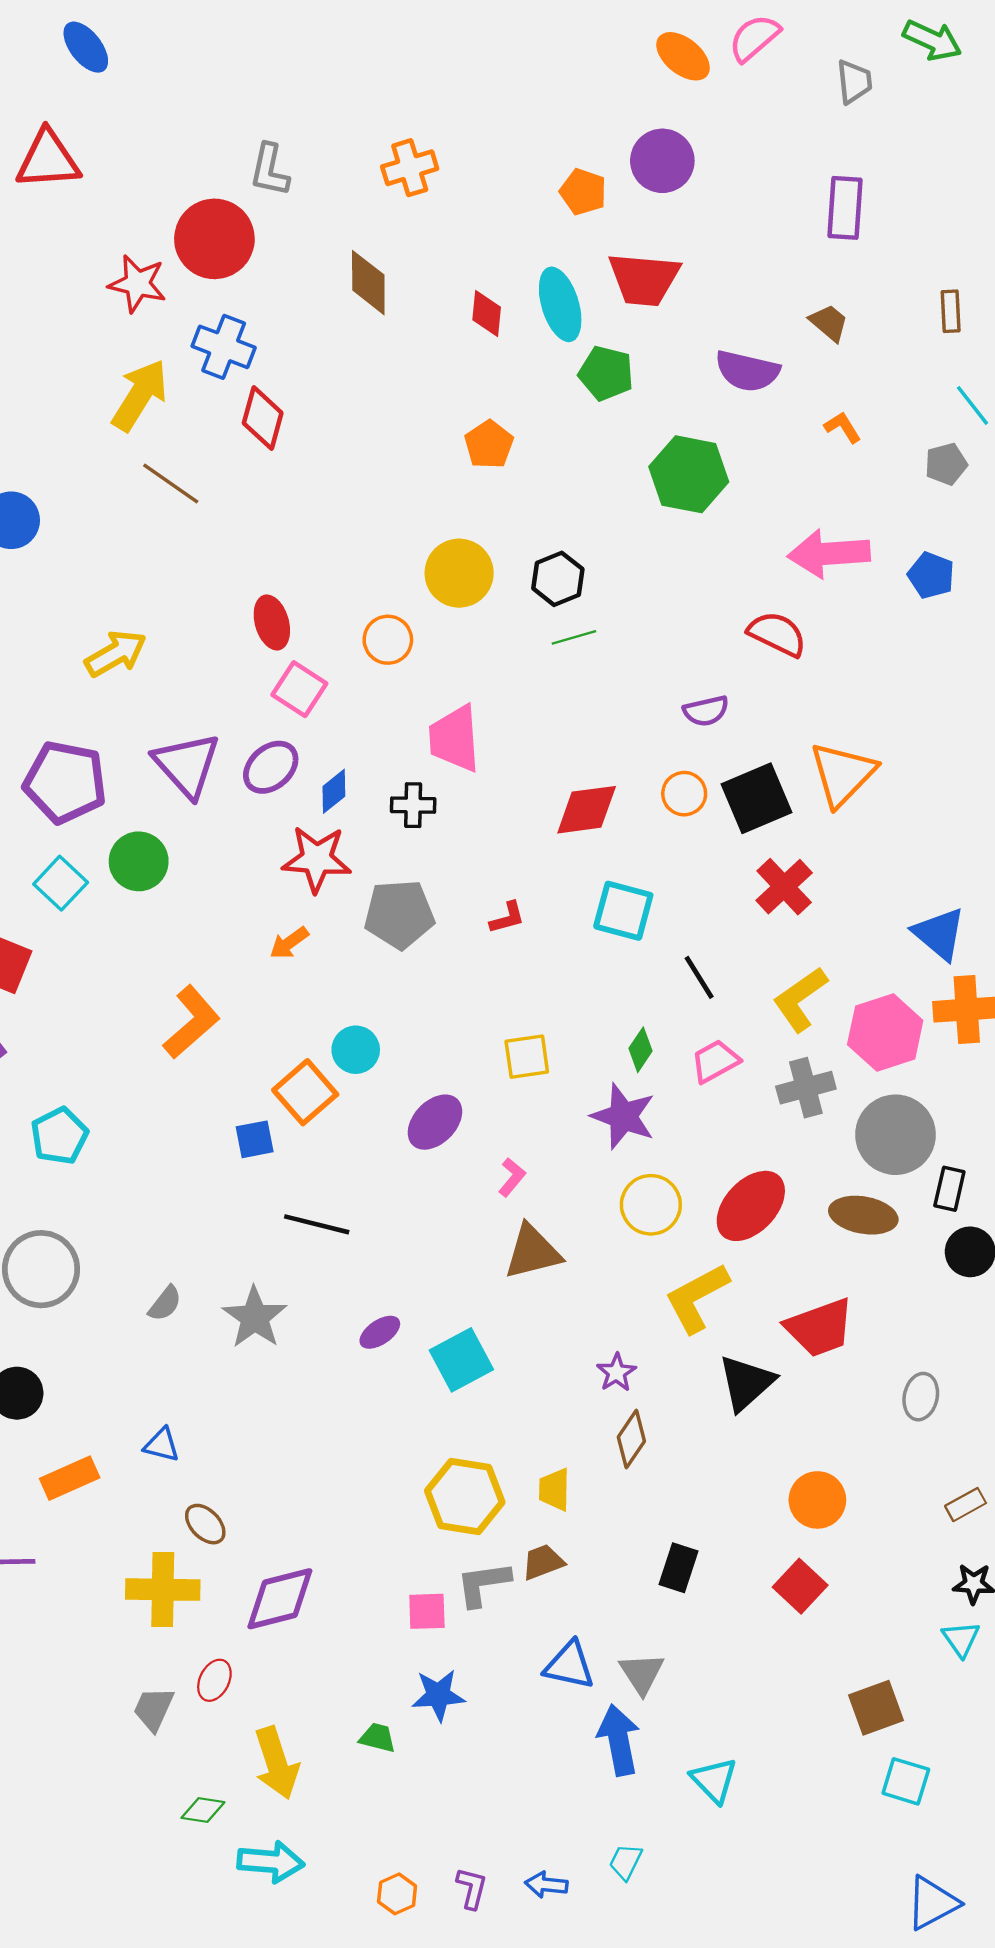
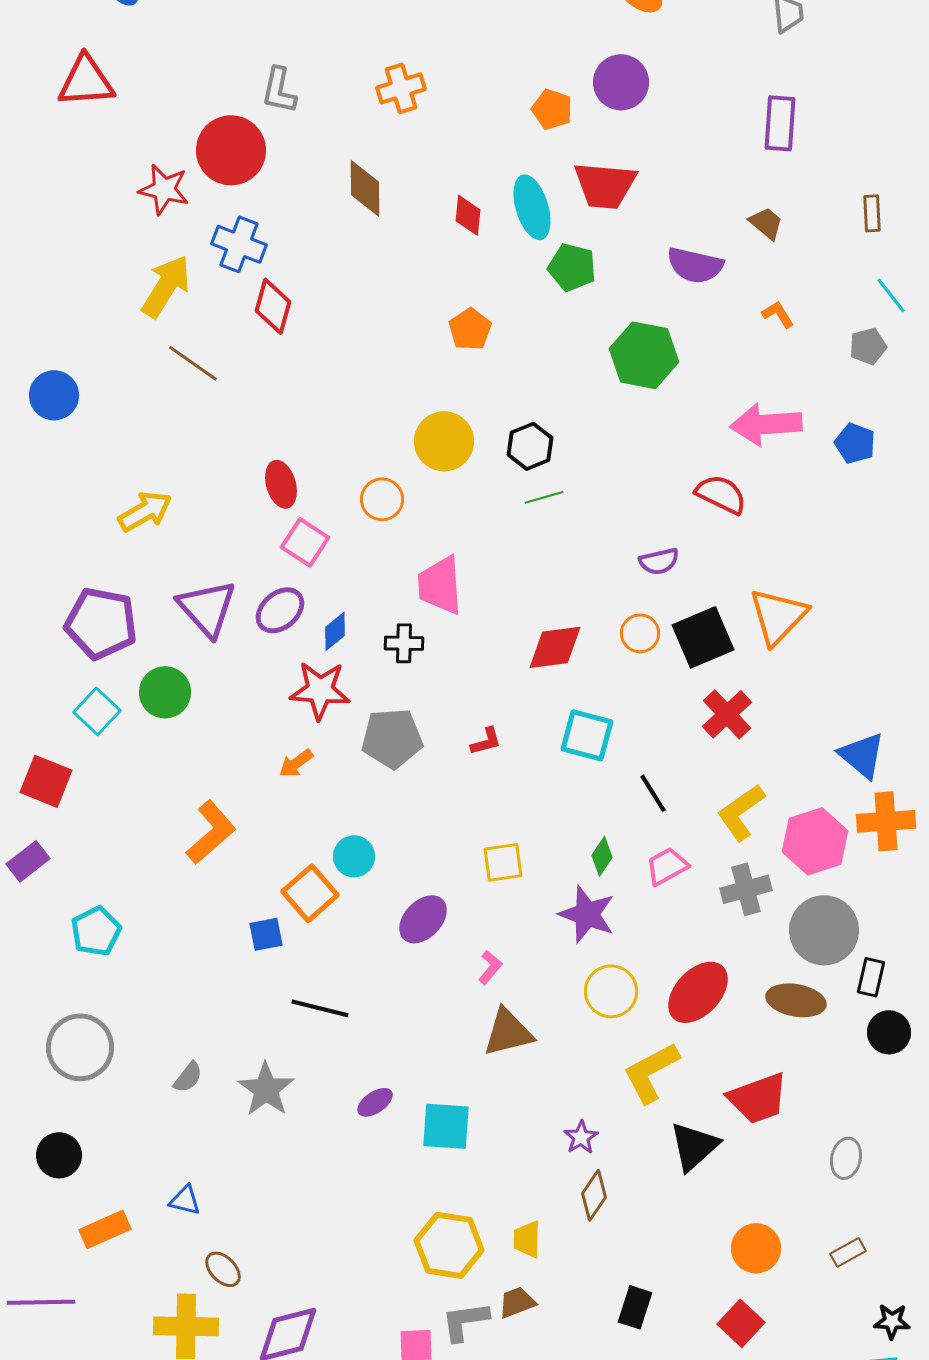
cyan square: (461, 1360) -> (446, 1126), turned 32
brown rectangle: (966, 1505) -> (848, 1252), moved

